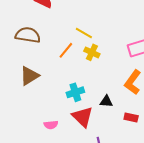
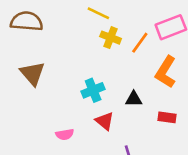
orange line: (66, 50) -> (140, 43), moved
brown triangle: (29, 76) -> (33, 73), turned -35
red triangle: (83, 117) -> (105, 121), size x0.7

